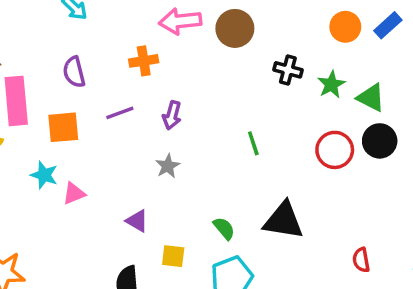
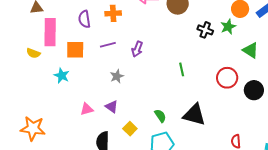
orange cross: (144, 61) -> (113, 13), moved
green star: (331, 84) -> (228, 27), moved
black circle: (380, 141) -> (254, 90), moved
gray star: (168, 166) -> (117, 76), moved
pink triangle: (74, 193) -> (87, 109), moved
yellow square: (173, 256) -> (130, 129), turned 32

